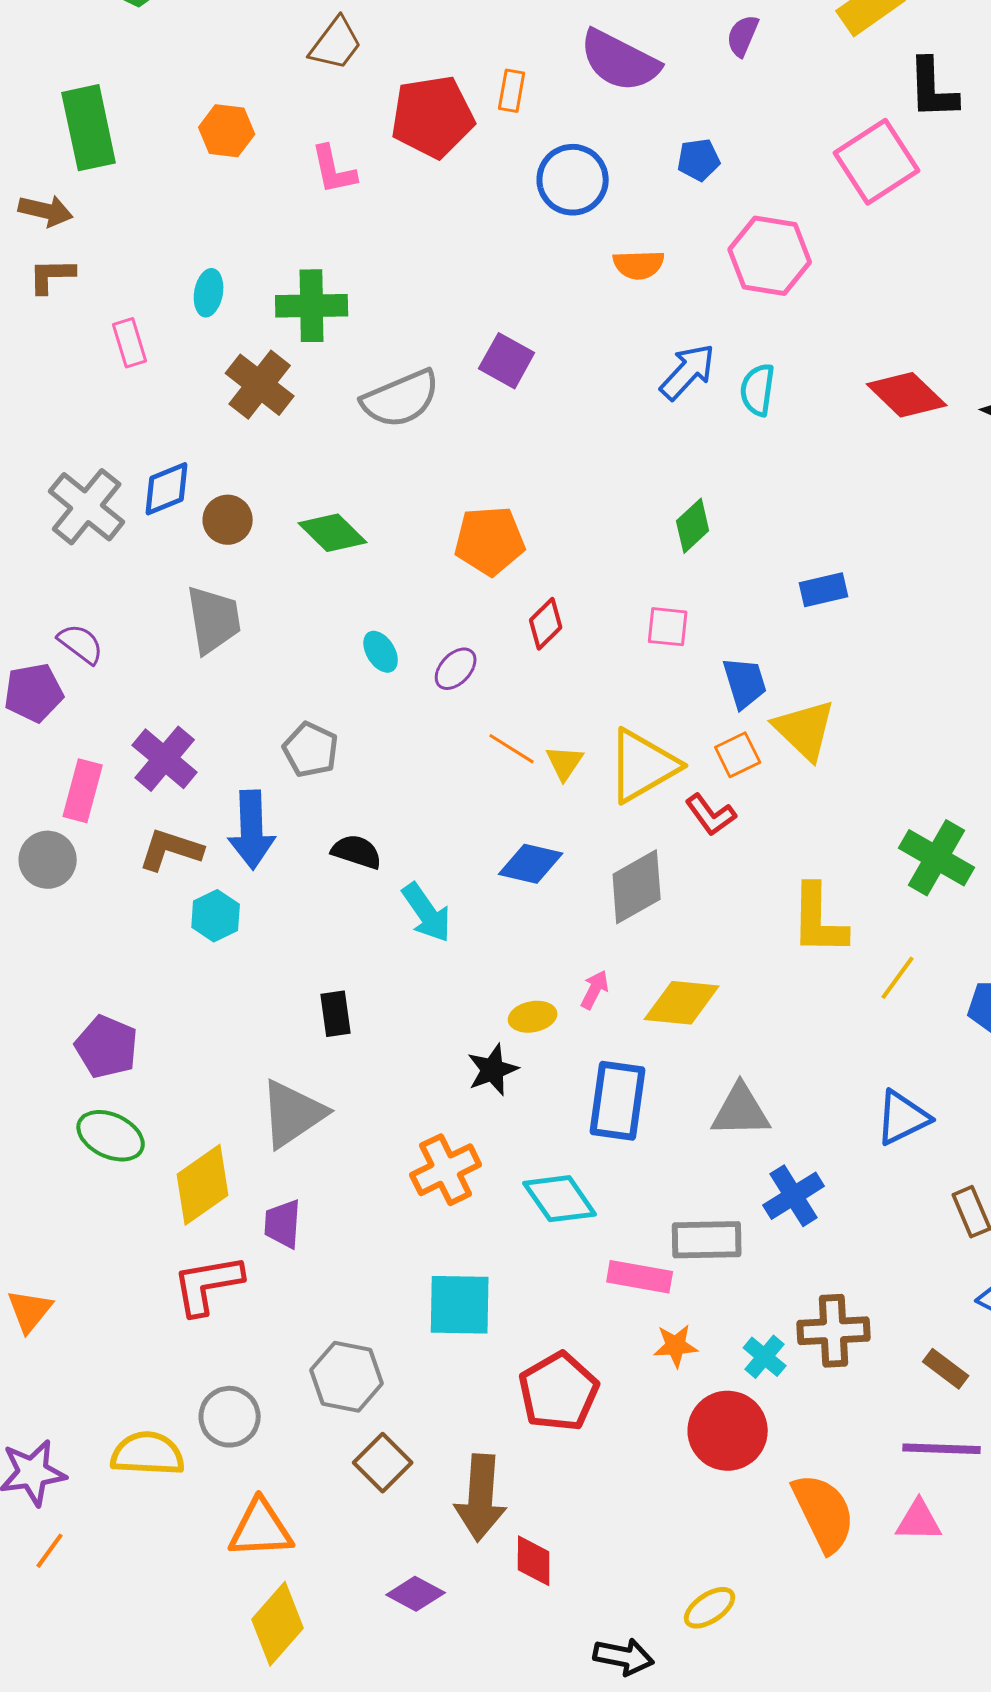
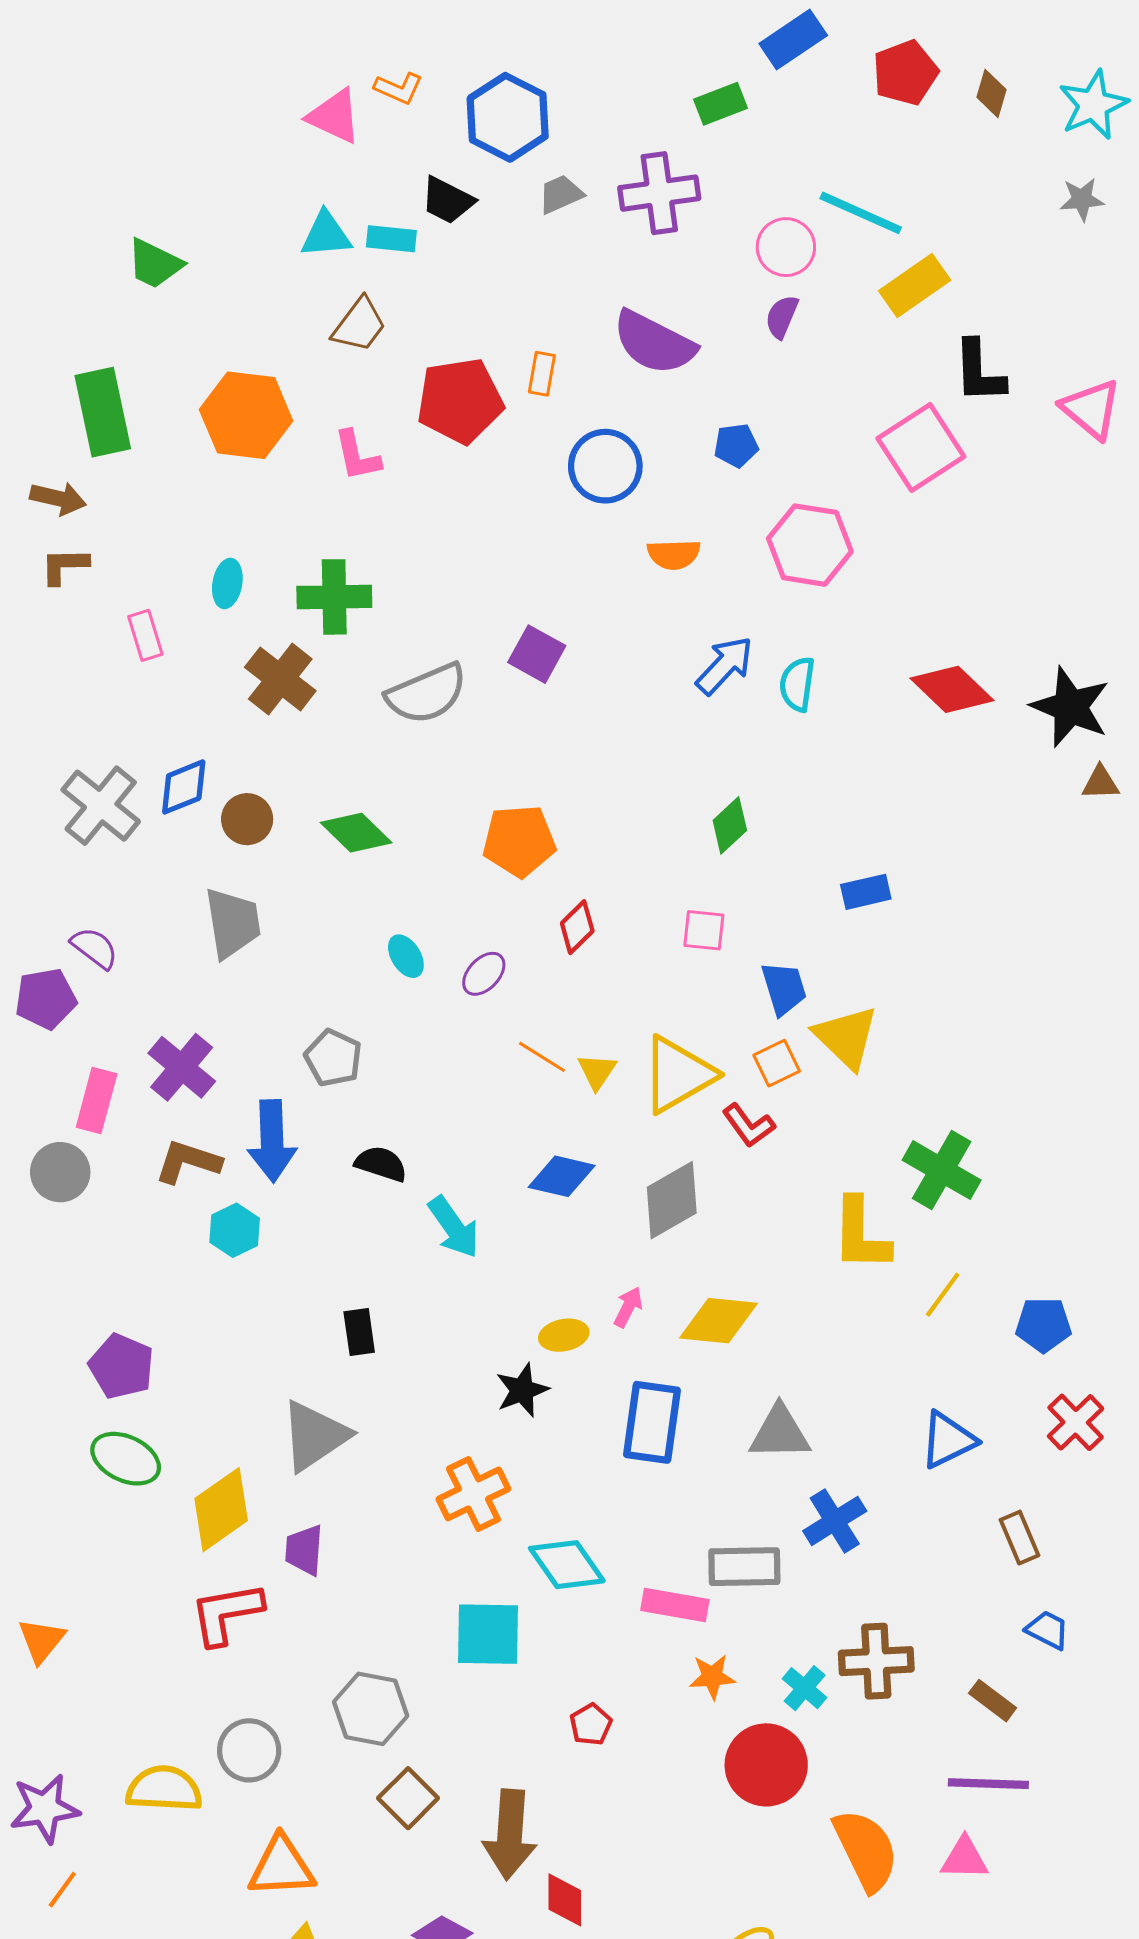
orange hexagon: (227, 131) -> (246, 415), size x1.6
green cross: (937, 858) -> (942, 1170), moved
cyan diamond: (560, 1199) -> (567, 1565), moved
red pentagon: (559, 1392) -> (591, 1724), size x0.5

